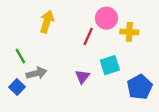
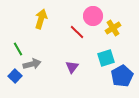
yellow cross: (129, 32) -> (113, 28), turned -35
red line: (88, 37) -> (77, 32), turned -70
cyan square: (110, 65) -> (106, 58), moved

